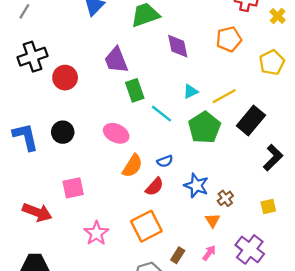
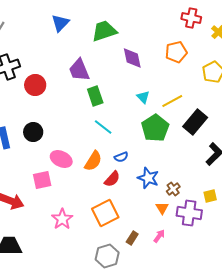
cyan triangle: (190, 91) -> (143, 97), turned -48
cyan line: (161, 114) -> (103, 127), moved
pink ellipse: (116, 133) -> (61, 159), moved
purple cross: (250, 249) -> (189, 213), moved, turned -30

